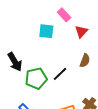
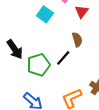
cyan square: (46, 31) -> (45, 14), turned 35
brown semicircle: (85, 61) -> (77, 40), moved, turned -32

